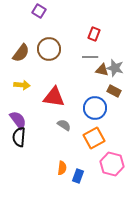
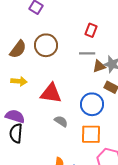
brown triangle: (102, 70) -> (99, 66), turned -32
purple semicircle: (18, 120) -> (15, 116), turned -36
orange square: (94, 138) -> (91, 134), turned 30

